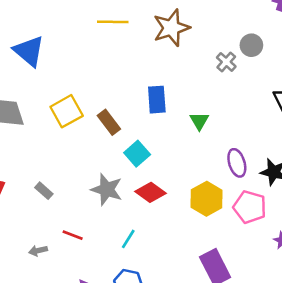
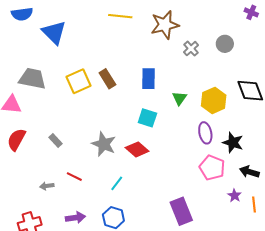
gray cross: (226, 62) -> (191, 49), moved
brown rectangle: (109, 122) -> (107, 79), moved
cyan square: (137, 154) -> (147, 118), moved, turned -36
yellow hexagon: (207, 199) -> (214, 100), moved

